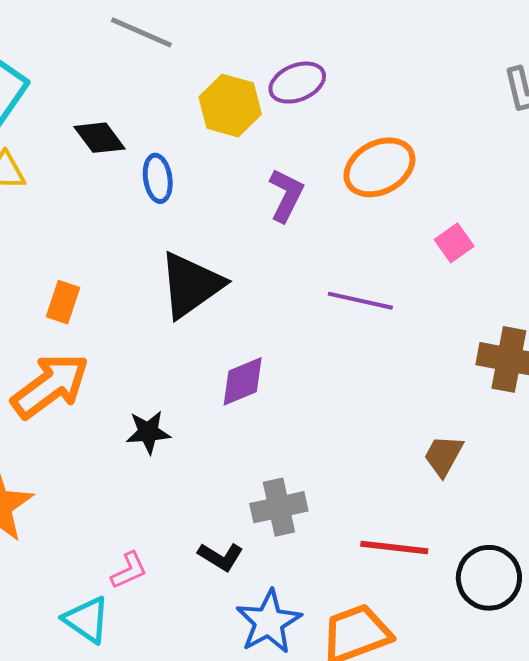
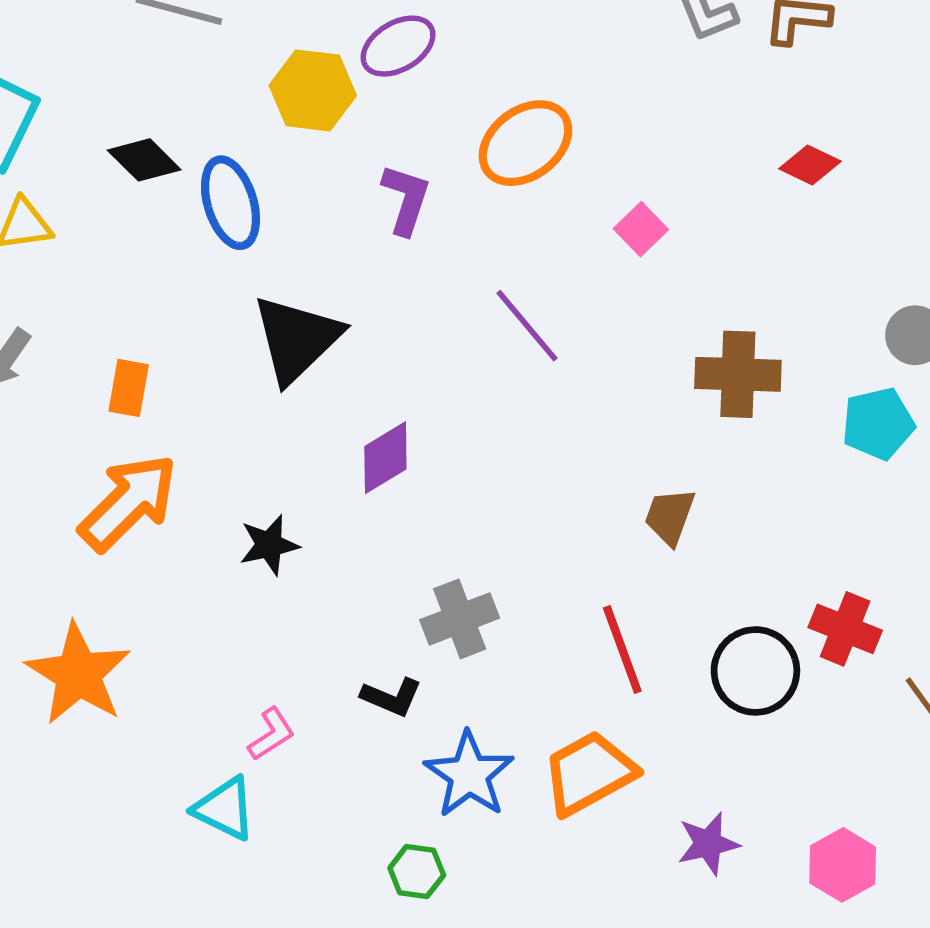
blue ellipse: (158, 178) -> (230, 203), size x1.4
purple line: (360, 301) -> (527, 326), turned 46
red line: (394, 547) -> (622, 650), turned 72

